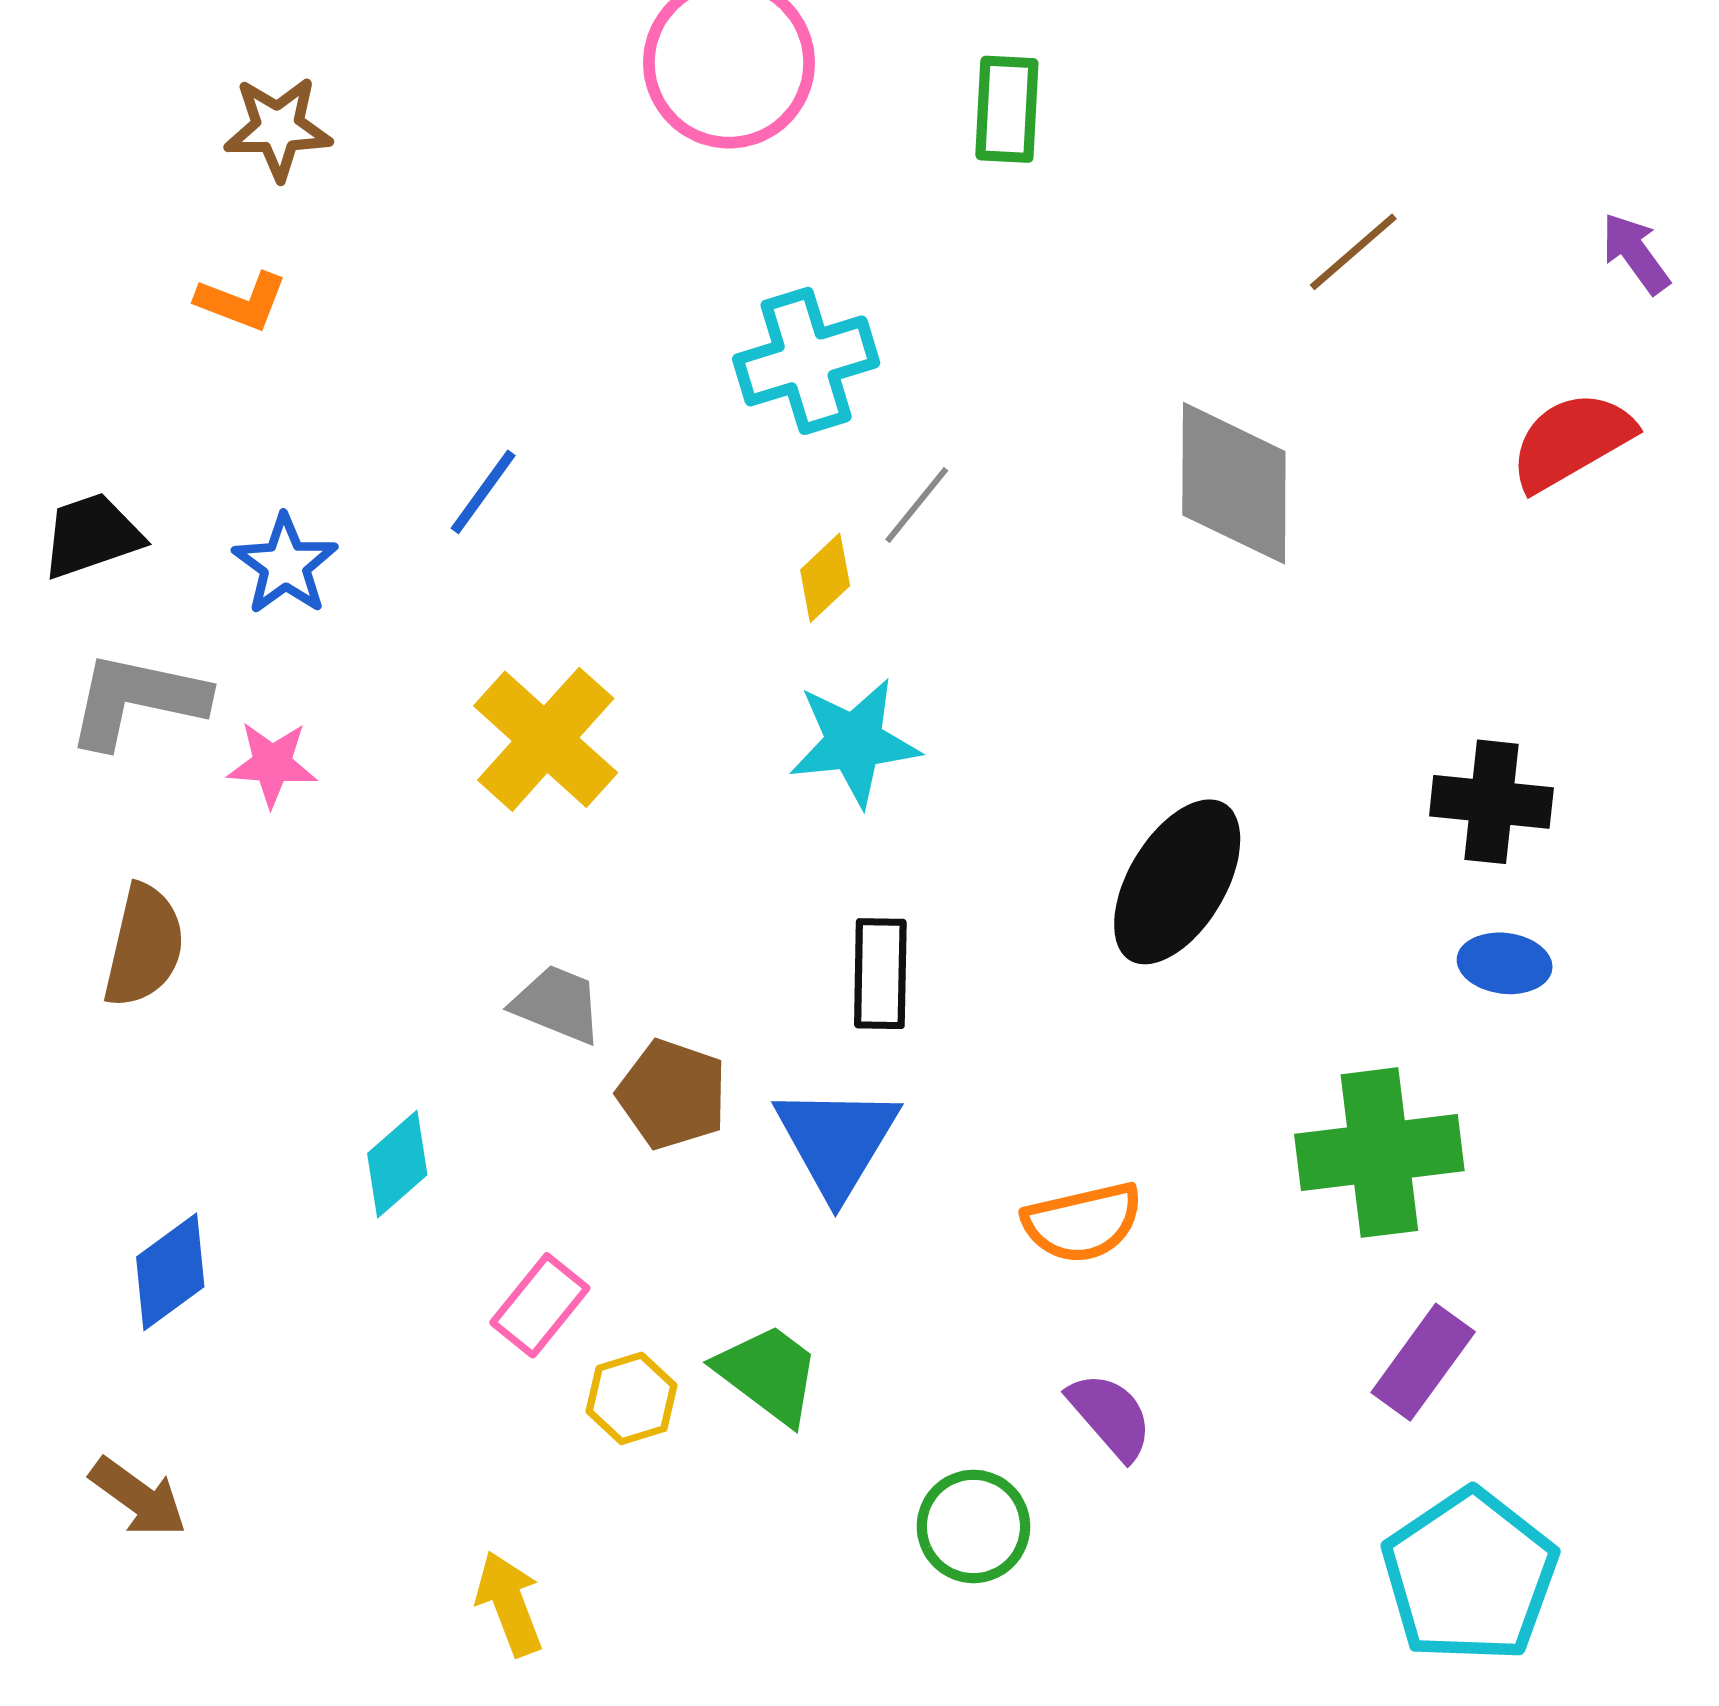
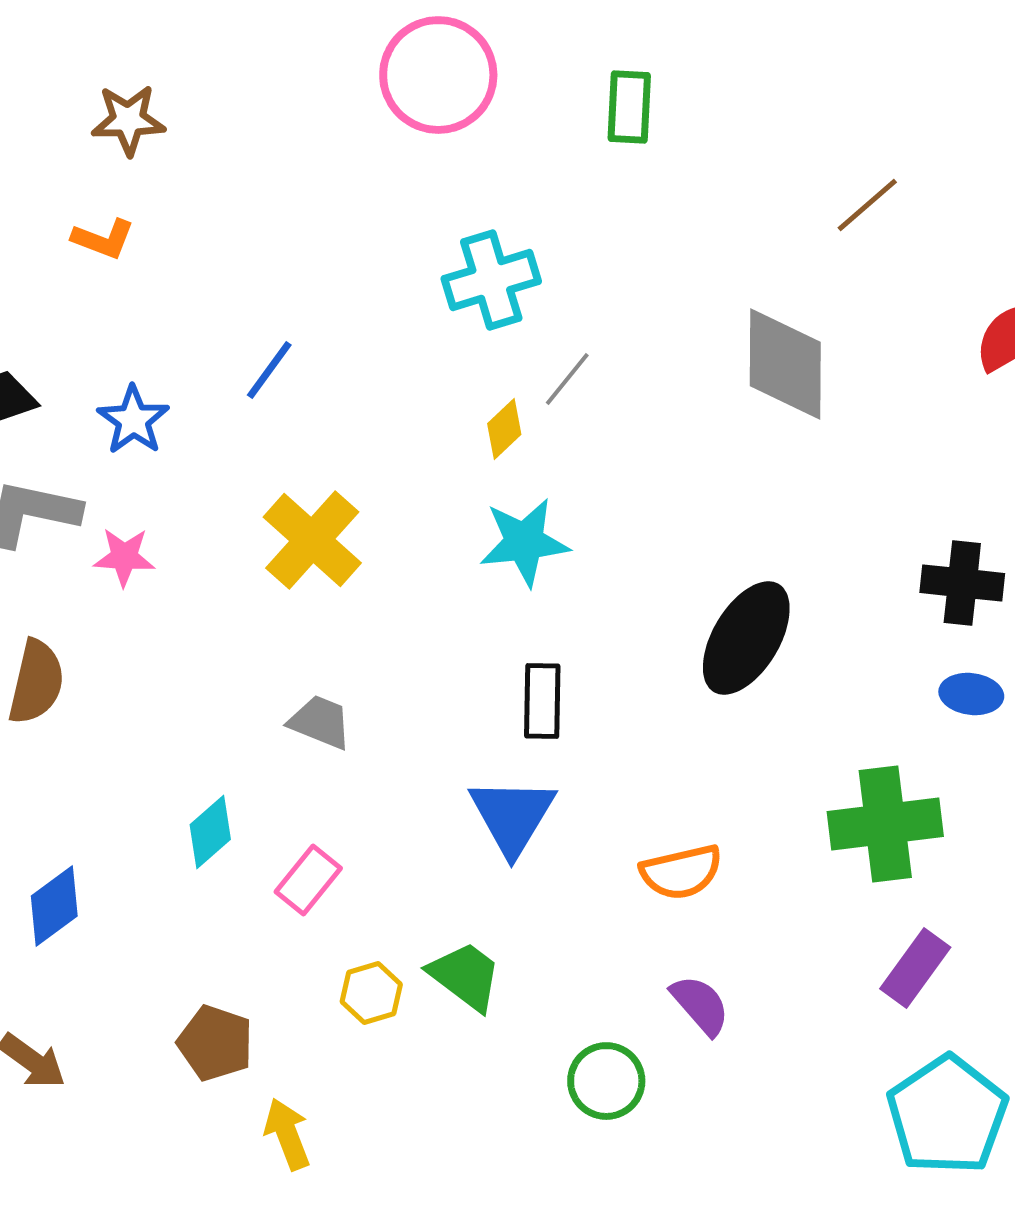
brown pentagon: (672, 1094) -> (215, 1043), moved
pink rectangle: (540, 1305) -> (308, 880), moved

